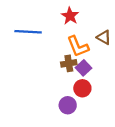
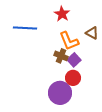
brown cross: (69, 63) -> (61, 56), turned 32
purple circle: (68, 105) -> (60, 93), size x1.5

